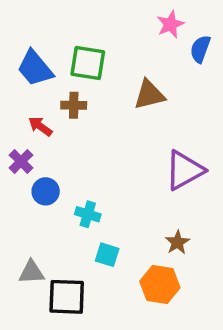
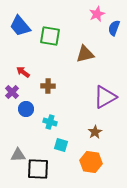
blue trapezoid: (35, 68) -> (20, 26), moved
brown cross: (74, 105) -> (48, 86), moved
brown star: (177, 242) -> (95, 132), moved

